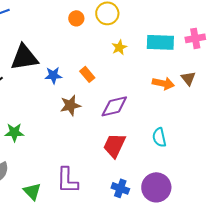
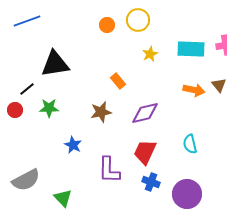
blue star: (53, 75) -> (73, 145), moved, turned 30
green star: (14, 132) -> (49, 108), moved
purple L-shape: (67, 180) -> (109, 170), moved
blue cross: (120, 188) -> (151, 182), moved

